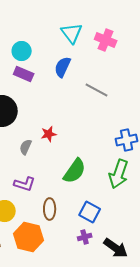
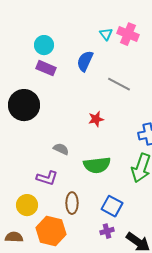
cyan triangle: (72, 33) -> (106, 34), moved, size x0.6
red star: (49, 134) -> (96, 119), moved
gray semicircle: (26, 147) -> (61, 149), moved, turned 91
green semicircle: (75, 171) -> (97, 165), turned 48

